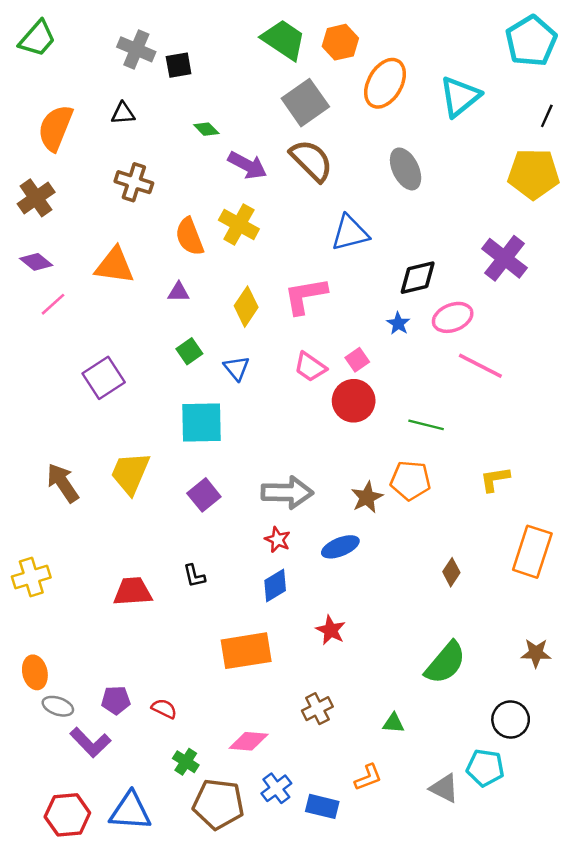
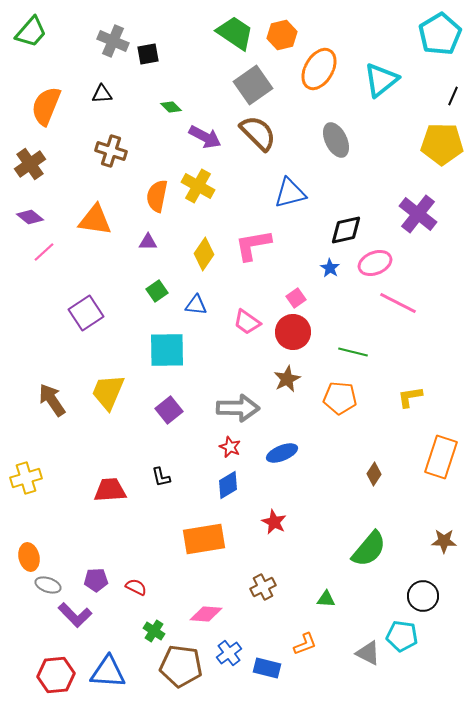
orange semicircle: (189, 237) -> (157, 196), turned 32
pink trapezoid: (310, 367) -> (247, 322), moved
blue triangle: (237, 368) -> (196, 305), turned -45
brown star: (367, 497) -> (287, 379), moved

